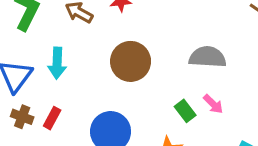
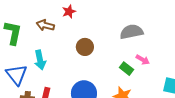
brown circle: (131, 61) -> (85, 47), size x0.7

